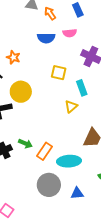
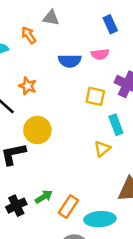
orange arrow: (50, 13) -> (29, 35), moved
yellow square: (59, 73) -> (95, 96), moved
green arrow: (25, 144) -> (44, 197), turned -56

